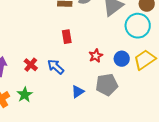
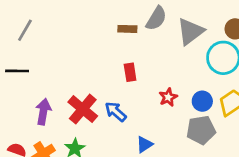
red cross: (31, 65) -> (83, 109), size x1.6
gray pentagon: (107, 85) -> (201, 130), moved

